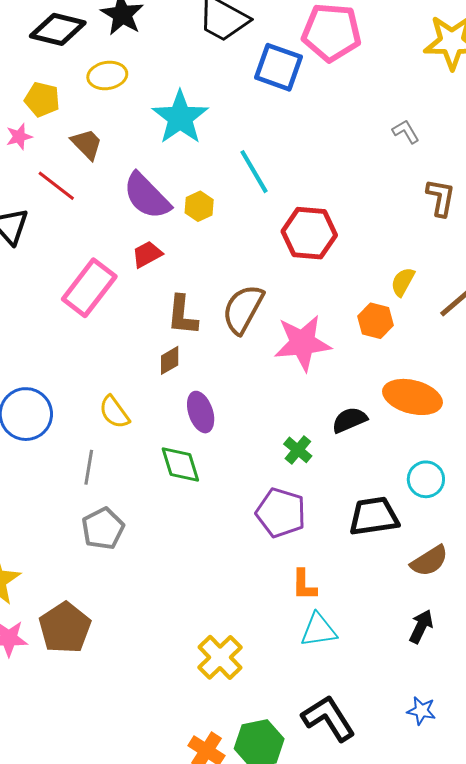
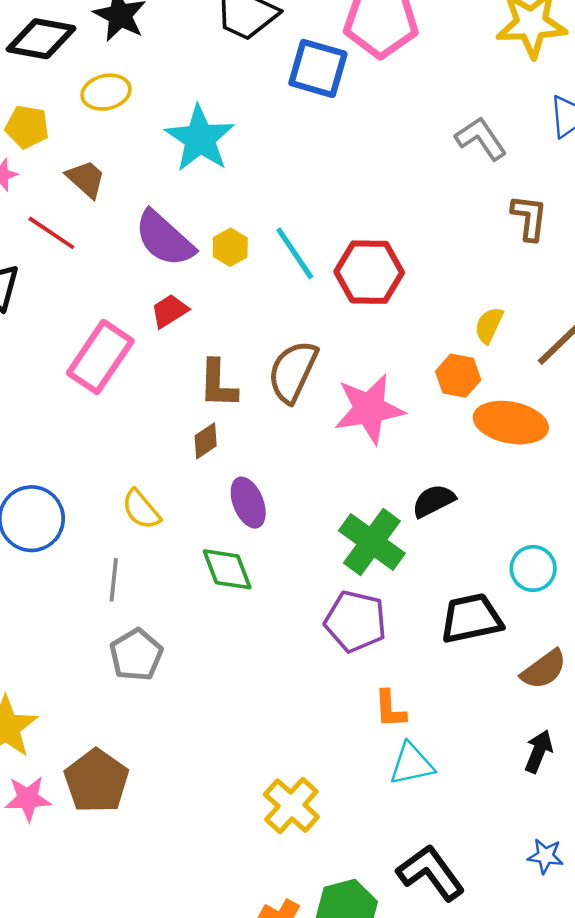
gray L-shape: (406, 132) -> (481, 138), size x1.5
cyan line: (254, 172) -> (295, 253), moved
orange ellipse: (412, 397) -> (511, 423), moved
green cross: (298, 450) -> (372, 542), size x1.8

